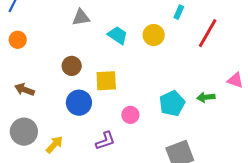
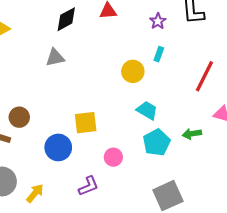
cyan rectangle: (179, 12) -> (159, 54), moved
red line: (208, 33) -> (204, 76), moved
cyan trapezoid: (118, 35) -> (147, 110), moved
brown circle: (72, 66) -> (19, 117), moved

